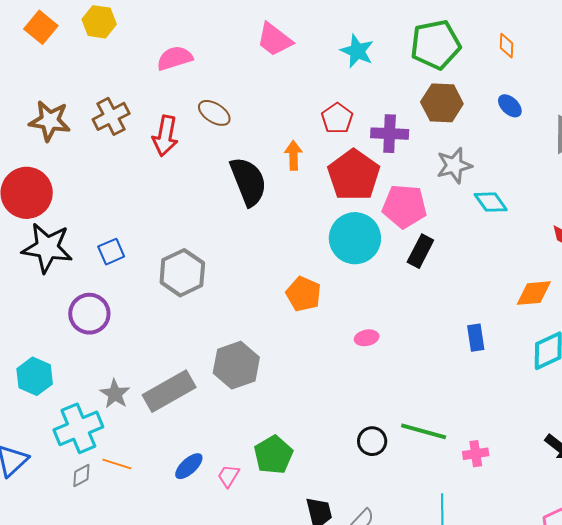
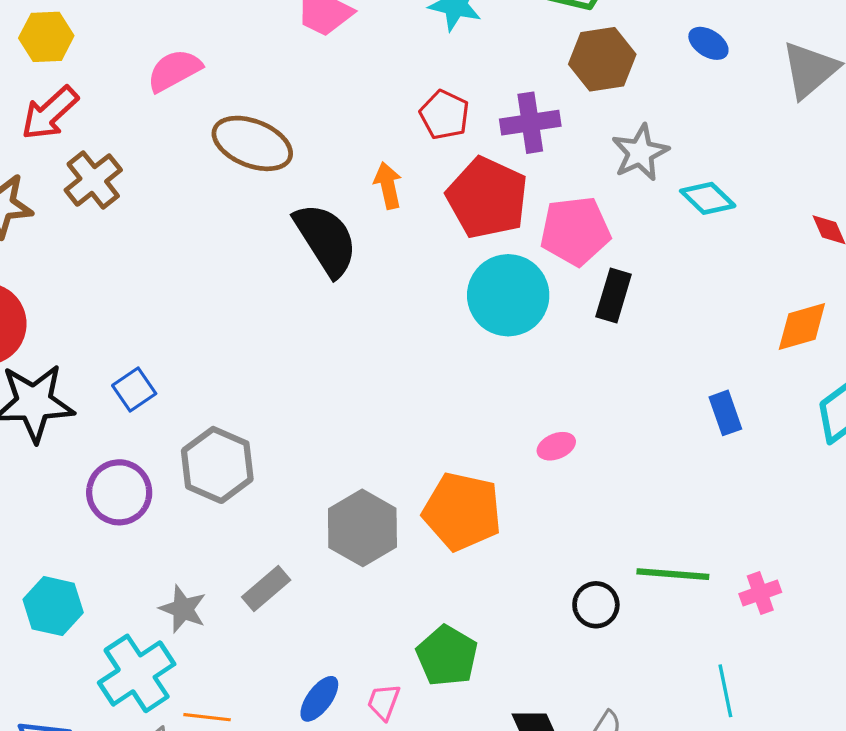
brown ellipse: (214, 113) -> (252, 143), size x1.5
red arrow: (165, 136) -> (50, 113), moved, turned 48
gray hexagon: (182, 273) -> (217, 465), moved
orange pentagon: (303, 294) -> (462, 511), moved, size x1.4
gray rectangle: (169, 391) -> (266, 589), size x0.6

